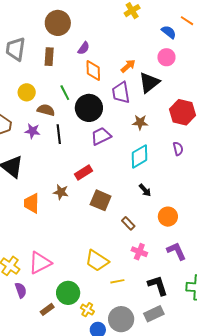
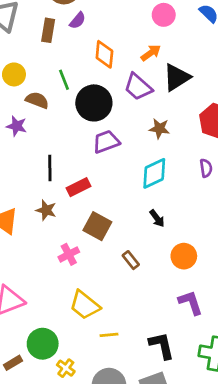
purple semicircle: (84, 48) -> (78, 21), moved
pink circle: (166, 57) -> (164, 15), moved
purple trapezoid: (121, 93) -> (138, 87), turned -45
black line: (59, 134) -> (50, 168), moved
pink cross: (139, 252) -> (69, 254), moved, turned 35

